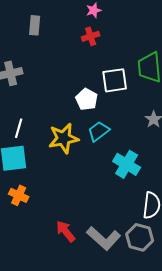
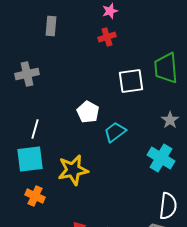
white pentagon: (87, 99) -> (88, 112), moved
yellow star: (64, 138) -> (73, 170), moved
cyan cross: (127, 164) -> (161, 158), moved

